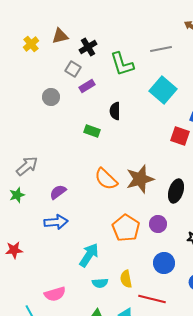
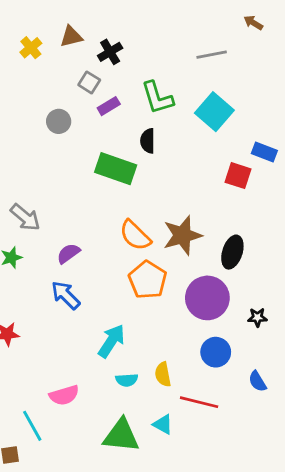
green L-shape: (122, 64) -> (157, 98), moved
green rectangle: (92, 131) -> (116, 169), size x1.8
gray arrow: (27, 166) -> (25, 217), turned 80
blue arrow: (56, 222) -> (66, 295), turned -130
purple circle: (158, 224) -> (207, 298), size x1.8
orange pentagon: (126, 228) -> (148, 280), moved

